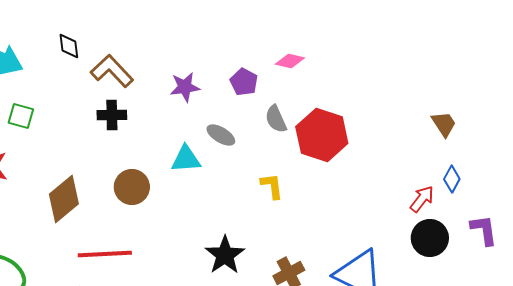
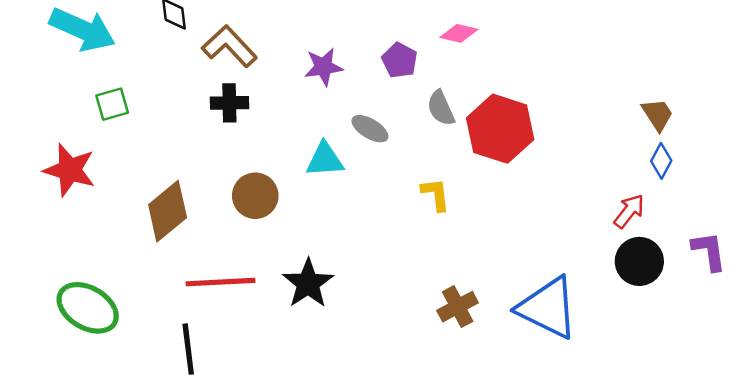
green square: (21, 116) -> (112, 104), turned -32
blue diamond: (452, 179) -> (661, 161), moved
black star: (225, 255) -> (308, 283), moved

